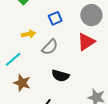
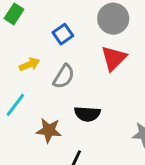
brown star: (22, 83) -> (49, 130), moved

